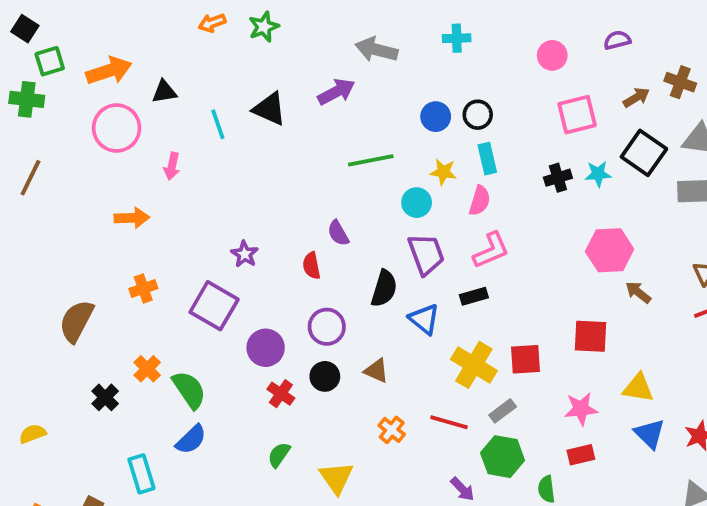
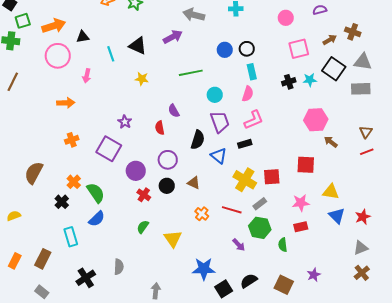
yellow star: (443, 172) -> (142, 79), moved
brown semicircle: (76, 321) -> (34, 173), moved
black cross: (105, 397) -> (62, 202), moved

